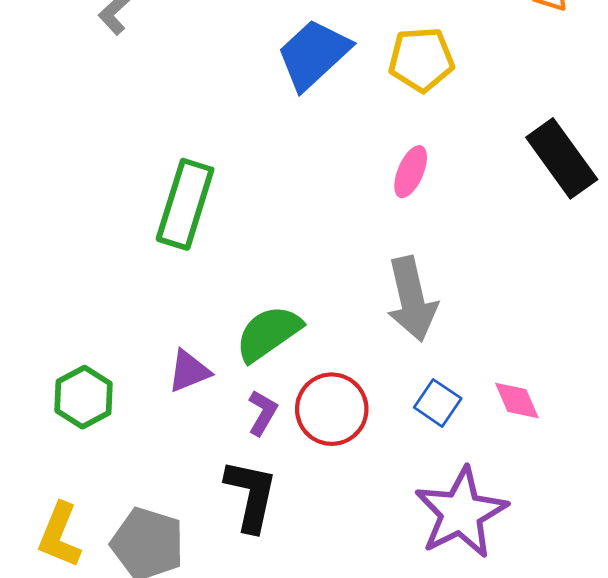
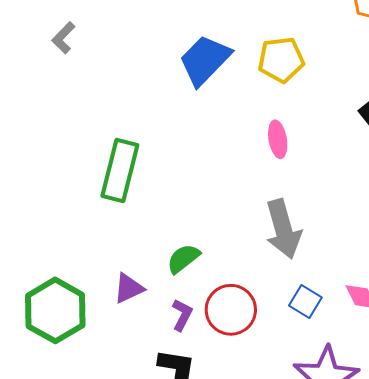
pink ellipse: (411, 172) -> (278, 139), turned -30
green semicircle: (268, 333) -> (183, 259), size x0.7
green hexagon: (84, 397) -> (55, 310), size x1.5

